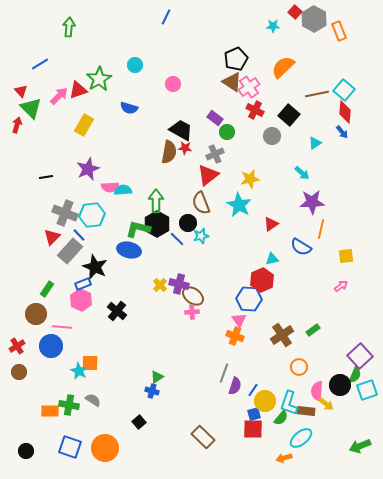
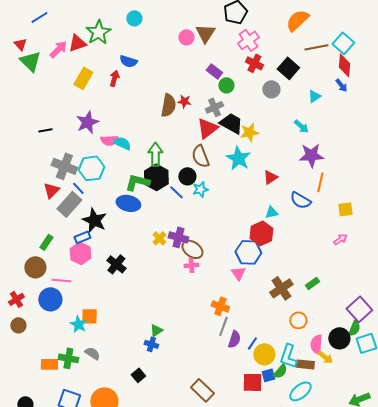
orange semicircle: (283, 67) -> (297, 20), moved
brown triangle: (232, 82) -> (205, 33), moved, turned 30
pink circle: (173, 84) -> (186, 37), moved
red arrow: (17, 125) -> (114, 78), moved
black trapezoid: (181, 130) -> (231, 123), moved
cyan semicircle: (123, 190) -> (122, 143), turned 30
orange cross: (235, 336) -> (220, 306), moved
blue square: (254, 414) -> (268, 375), moved

